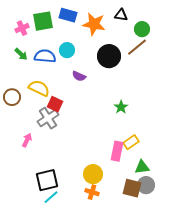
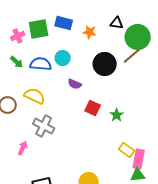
orange star: (94, 24) -> (90, 32), size x0.6
green circle: (142, 29) -> (138, 37), size x1.6
red square: (55, 104) -> (93, 108), moved
gray cross: (48, 118) -> (44, 126), turned -30
yellow rectangle: (131, 142) -> (127, 150), turned 70
pink rectangle: (117, 151) -> (139, 159), moved

